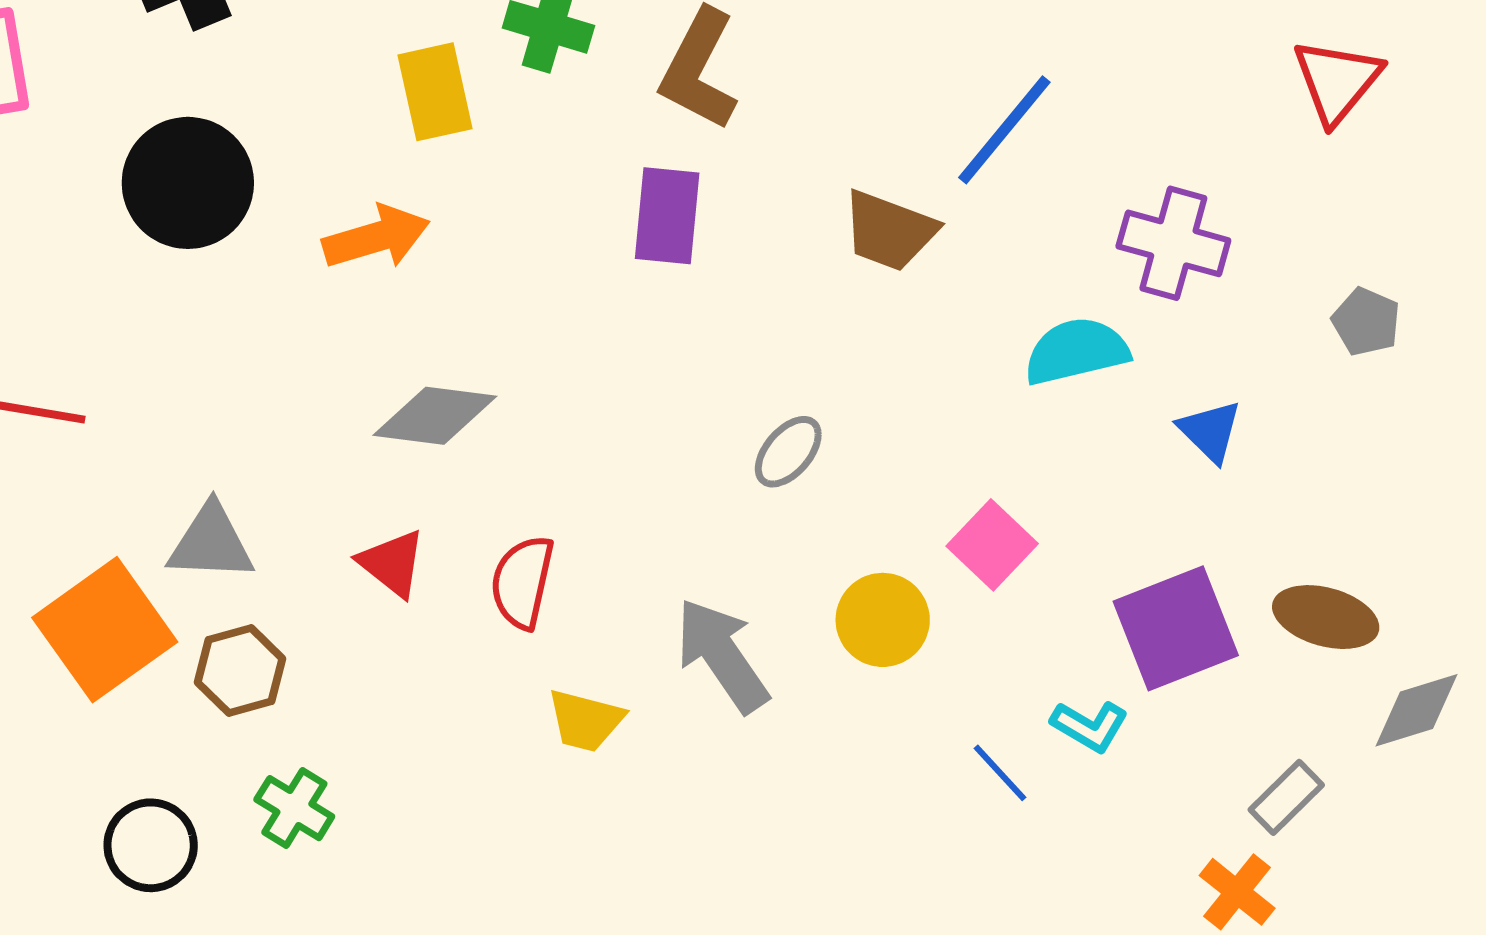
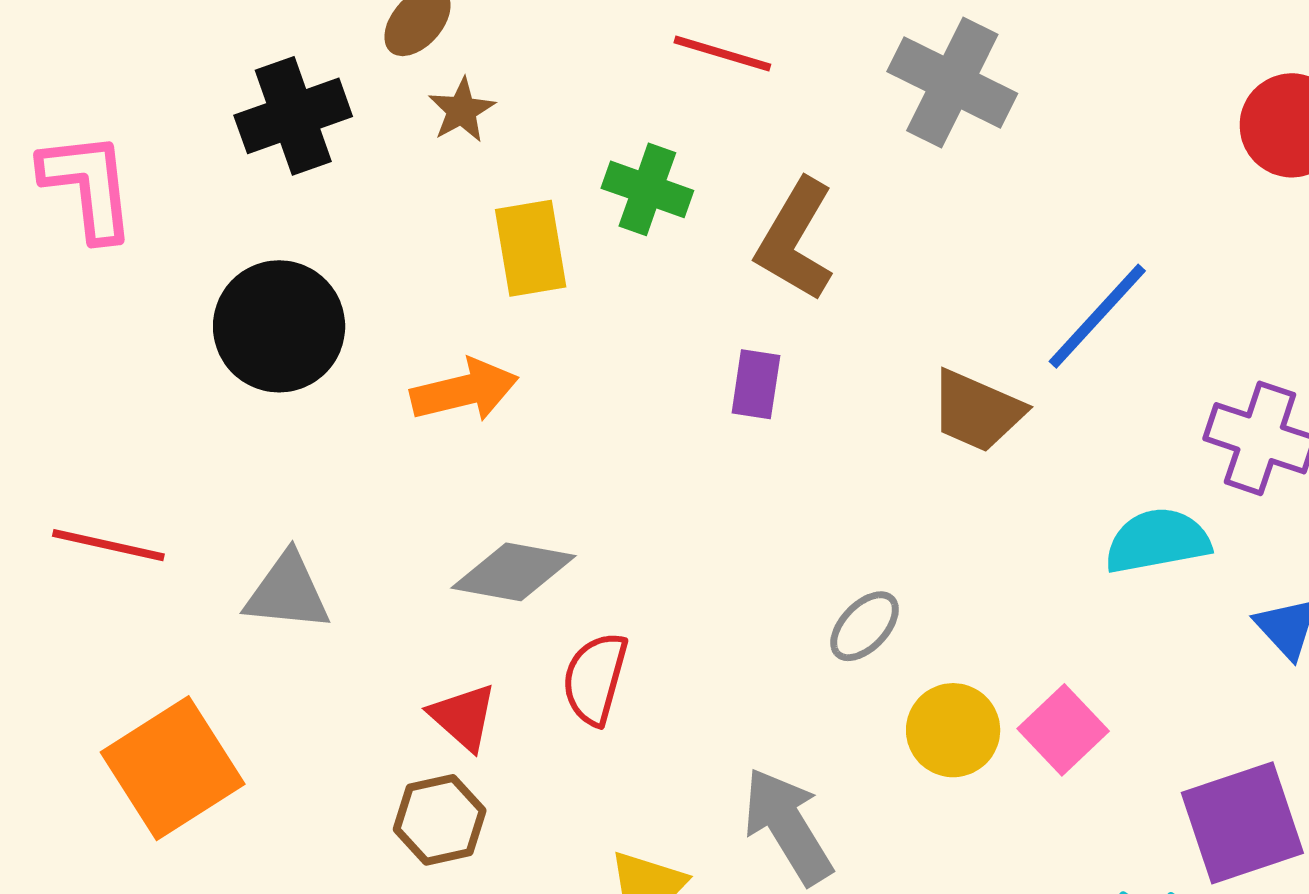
purple rectangle: (667, 216) -> (756, 384), size x0.7
gray triangle: (211, 543) -> (287, 592), moved
red semicircle: (522, 582) -> (595, 679), moved
yellow circle: (883, 620) -> (953, 730), moved
brown hexagon: (240, 671) -> (440, 820), moved

